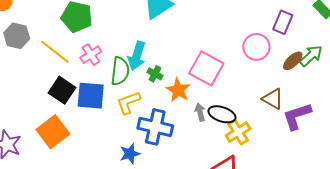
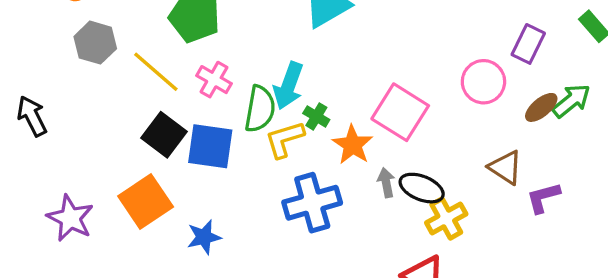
pink cross: (91, 55) -> (214, 80), turned -30
yellow L-shape: (128, 103) -> (285, 139), moved
purple L-shape: (297, 116) -> (543, 198), size x0.7
blue cross: (155, 127) -> (312, 203), turned -32
blue star: (130, 154) -> (204, 237), moved

